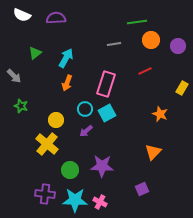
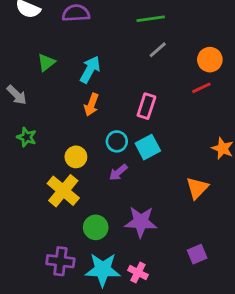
green line: (137, 22) -> (151, 19), moved
orange circle: (151, 40) -> (210, 60), moved
gray line: (114, 44) -> (158, 50), turned -32
pink rectangle: (106, 84) -> (146, 106), size x0.7
orange triangle: (153, 152) -> (197, 188), moved

